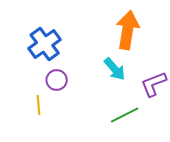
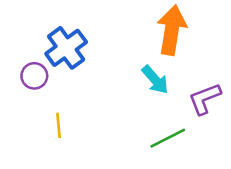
purple circle: (57, 80) -> (34, 76), moved

